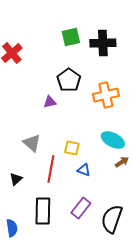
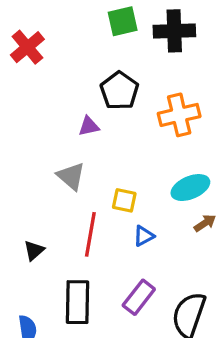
cyan ellipse: (113, 140) -> (190, 188), turned -50
gray triangle: (32, 143) -> (71, 176), moved
blue triangle: (84, 170) -> (144, 236), turned -48

